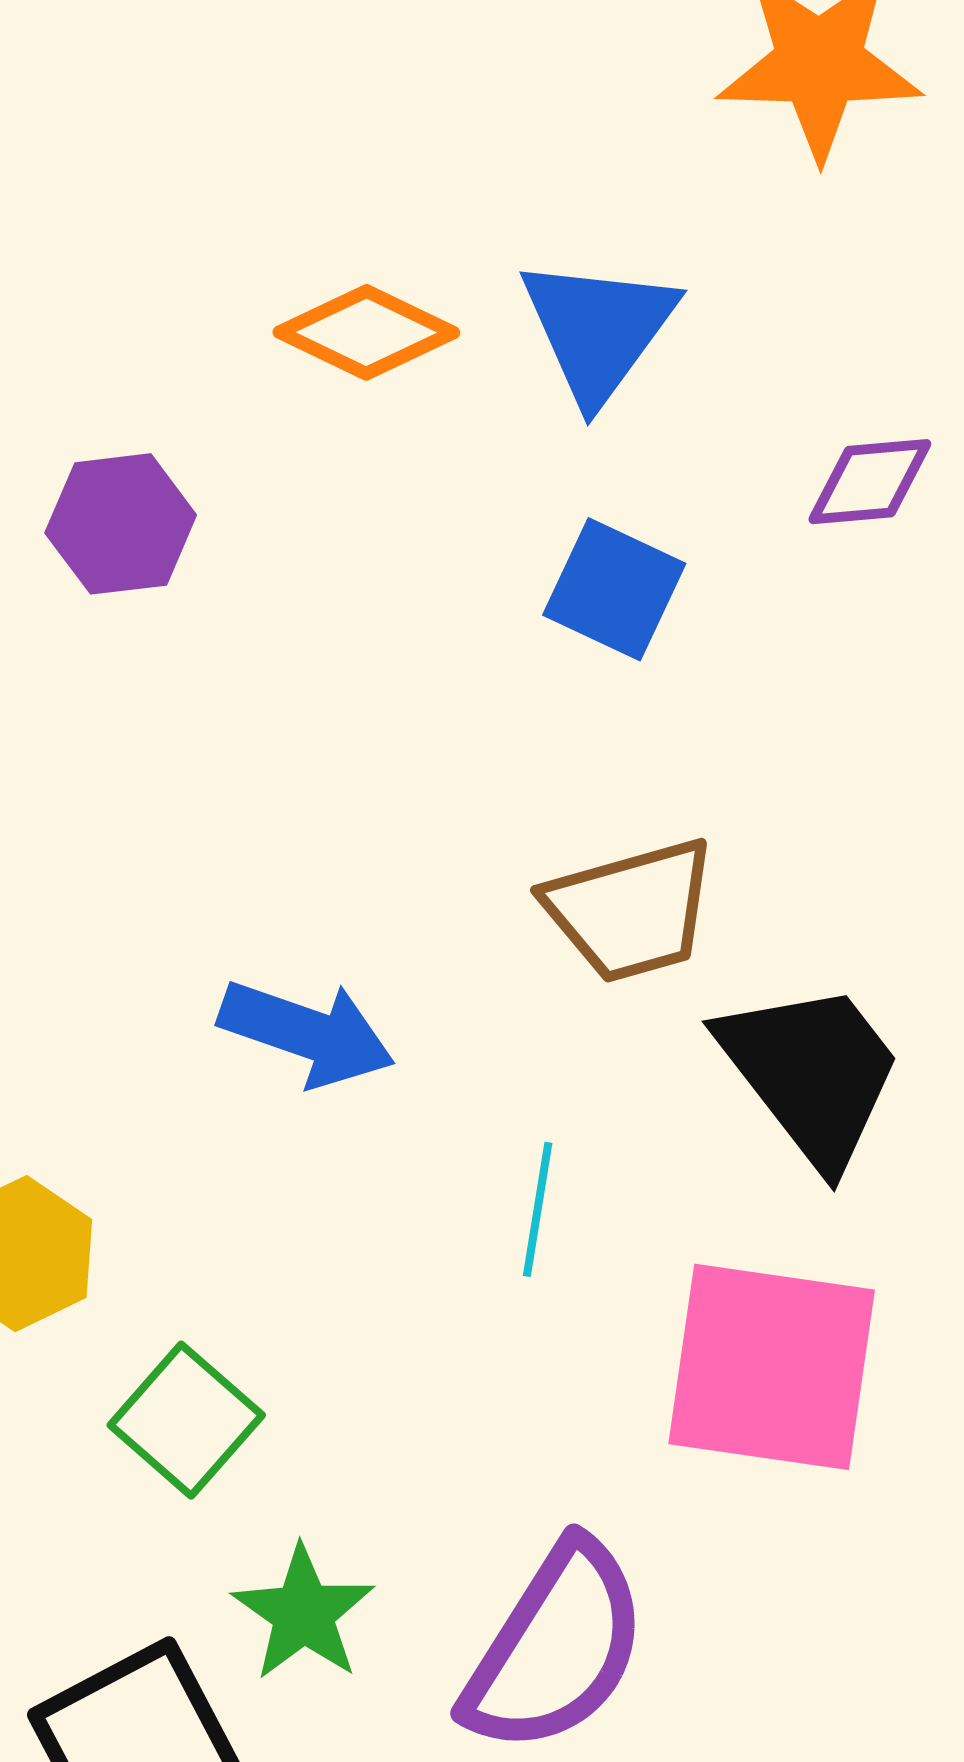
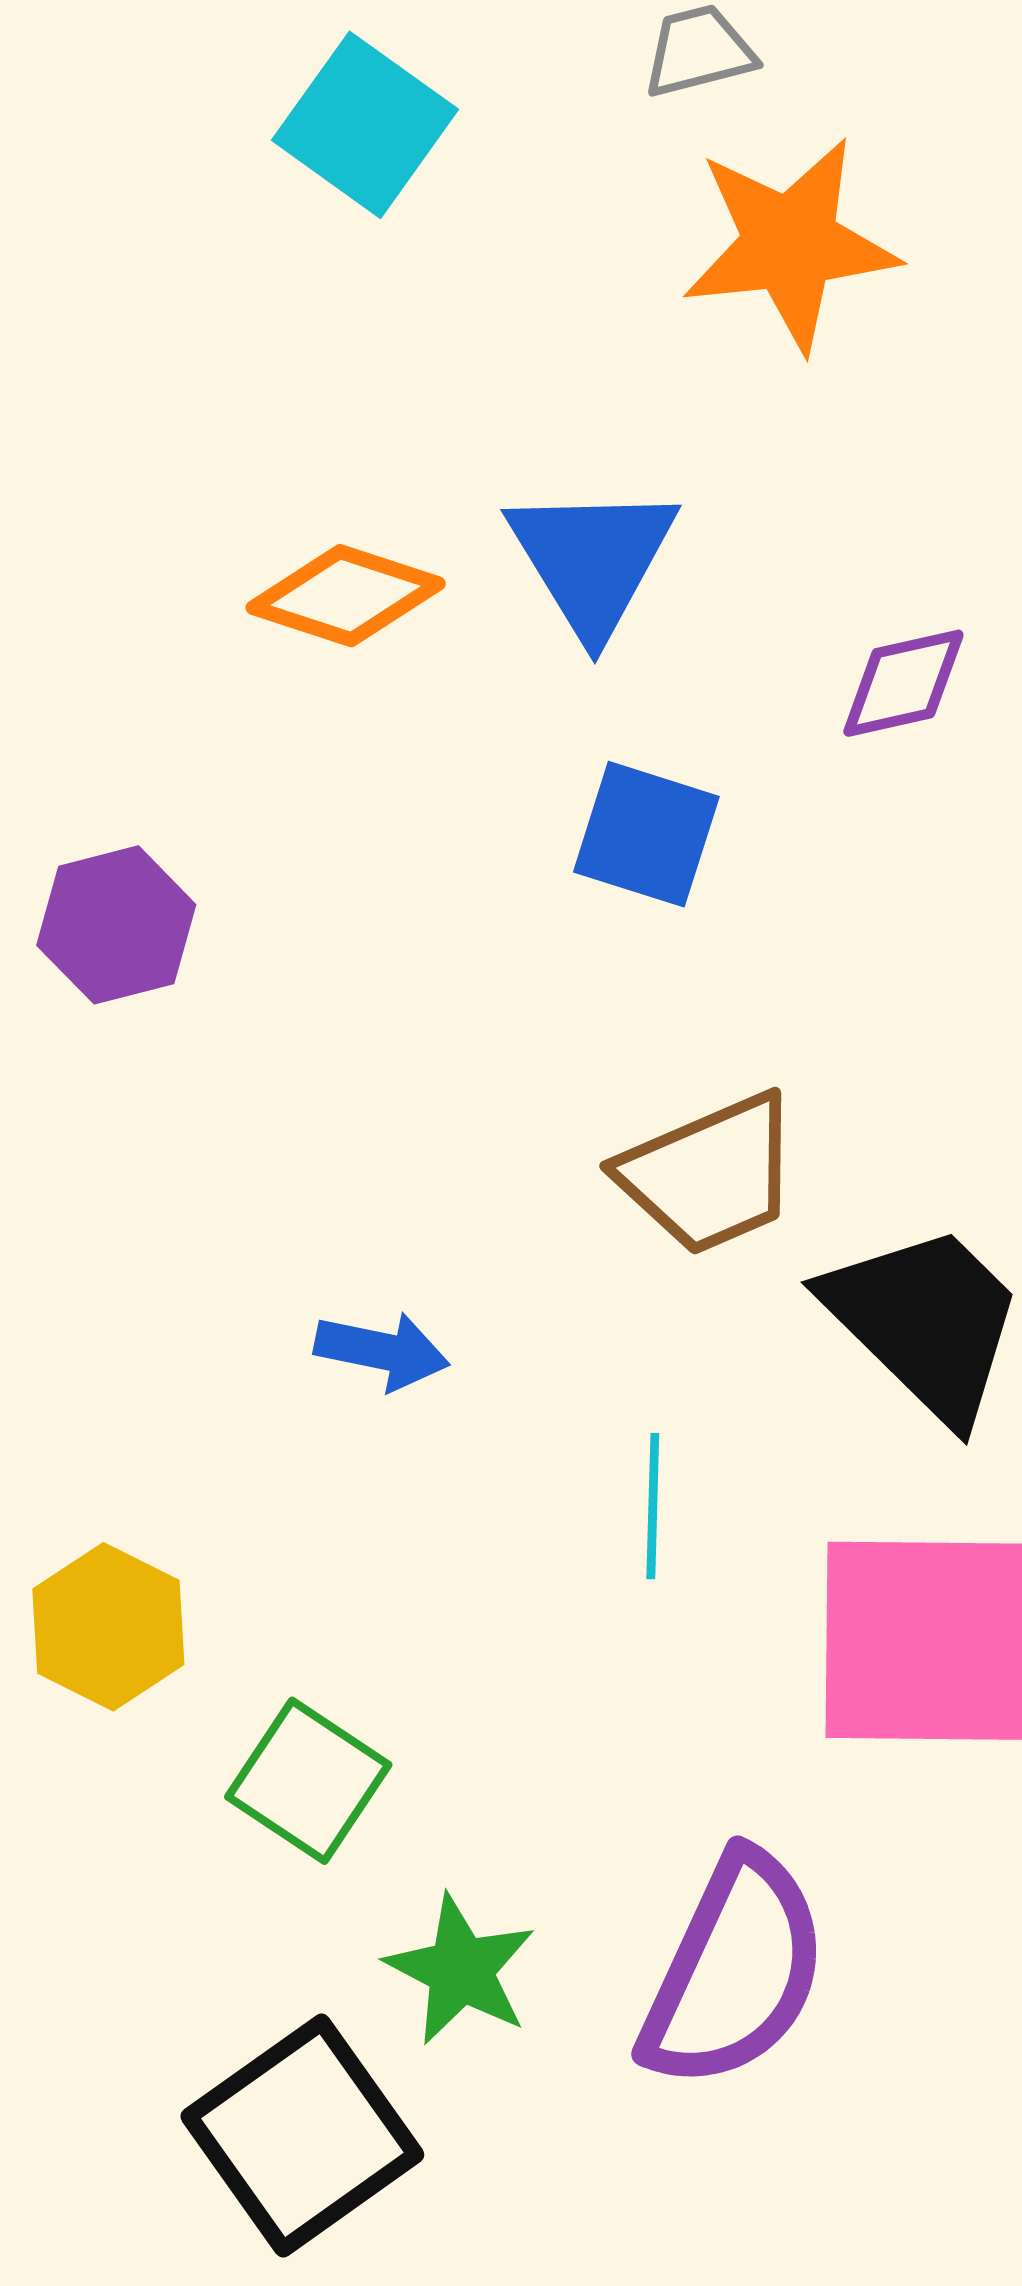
purple hexagon: (121, 524) -> (116, 925), moved
blue arrow: (307, 1033) -> (382, 1351), size x0.7

